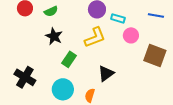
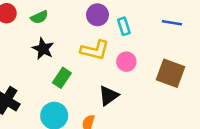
cyan rectangle: (118, 18) -> (124, 26), turned 56
pink circle: (131, 35) -> (126, 62), moved
yellow L-shape: (95, 37) -> (95, 50), turned 35

